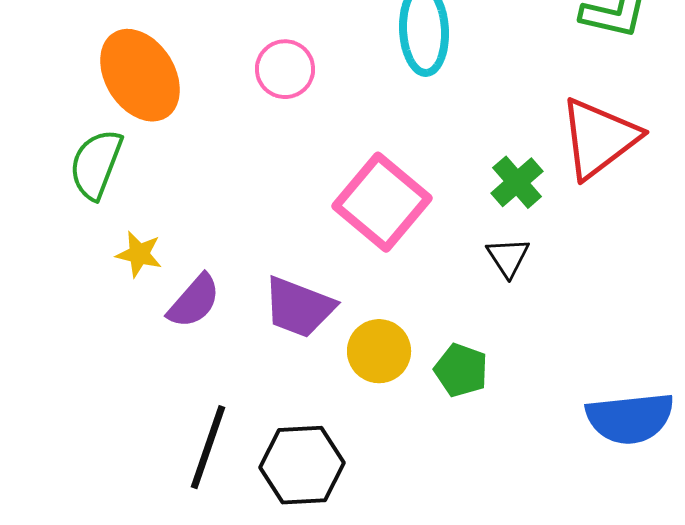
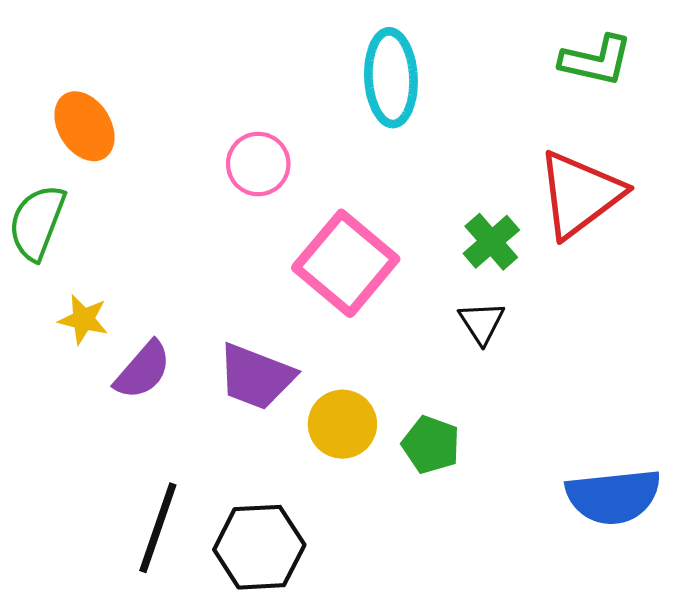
pink circle: (285, 69) -> (258, 164), moved
orange ellipse: (140, 75) -> (84, 126), size x0.7

